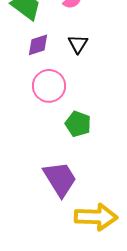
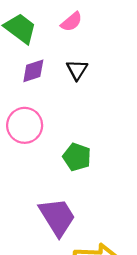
pink circle: (49, 86) -> (25, 125), moved

